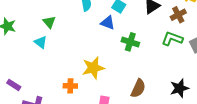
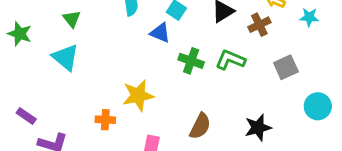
green triangle: (49, 22) -> (72, 19), moved
green L-shape: (172, 39) -> (230, 60), moved
cyan triangle: (41, 42) -> (66, 57), size x1.5

